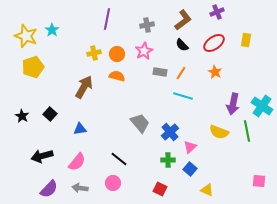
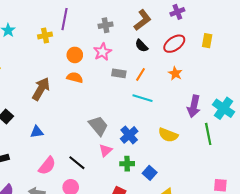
yellow cross: (94, 53) -> (45, 35), moved
yellow semicircle: (219, 132) -> (168, 135), moved
pink triangle: (190, 147) -> (106, 150), moved
pink semicircle: (77, 162) -> (47, 166), moved

